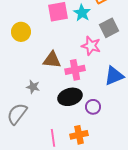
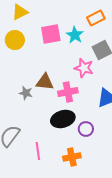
yellow circle: (21, 32) -> (15, 40), moved
gray star: (33, 87) -> (26, 93), moved
pink line: (53, 138) -> (38, 151), moved

